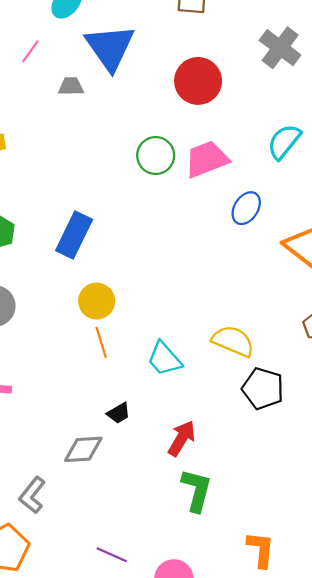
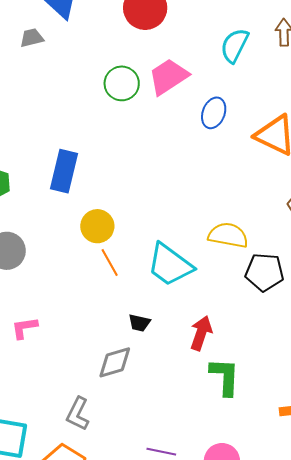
cyan trapezoid: (164, 359) -> (170, 265), size x1.4
black trapezoid: (119, 413) -> (139, 323), turned 55

